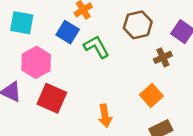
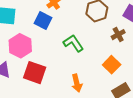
green L-shape: (96, 47) -> (73, 43), moved

